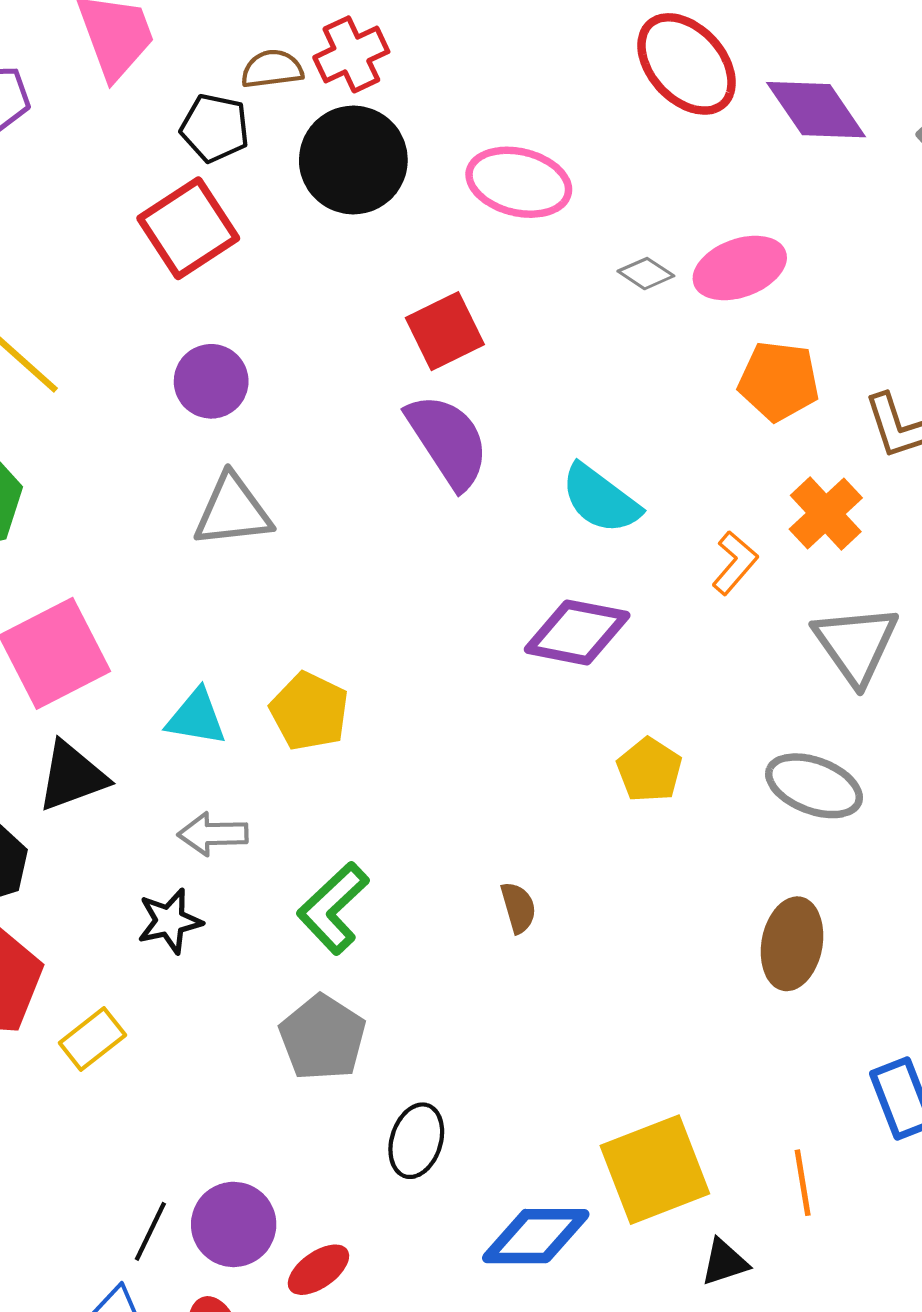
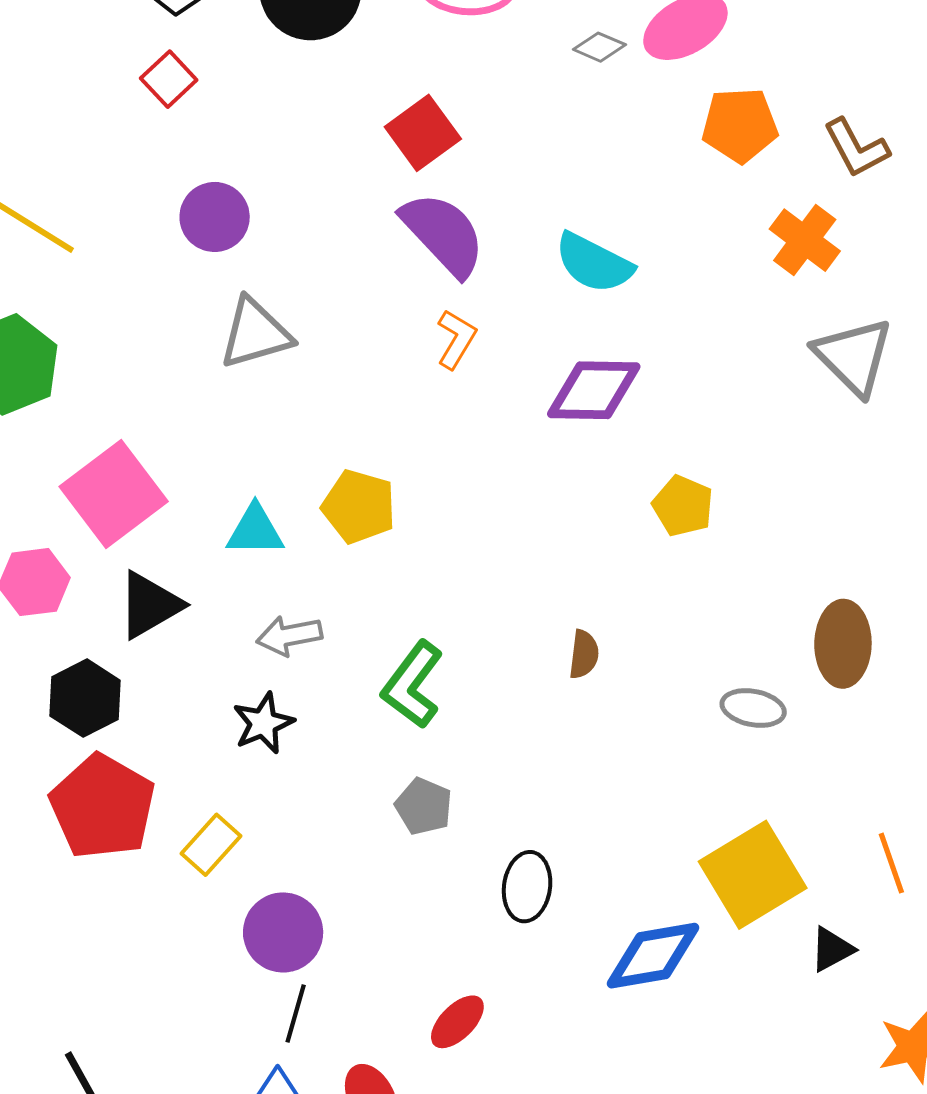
red square: (188, 228) -> (169, 79), size x0.6
orange L-shape: (735, 563) -> (456, 339), moved
gray ellipse: (814, 786) -> (753, 708), moved, size x0.7
brown semicircle: (518, 907) -> (584, 654), turned 33
gray pentagon: (323, 1038) -> (424, 806), size x0.7
purple circle: (234, 1224) -> (283, 932), moved

